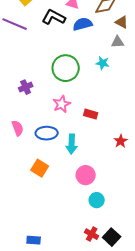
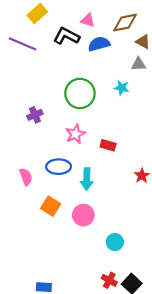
pink semicircle: (18, 128) -> (26, 177), moved
pink circle: (86, 175) -> (83, 215), moved

